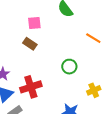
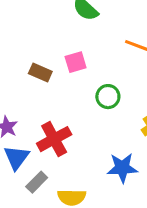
pink square: (34, 23) -> (76, 62), moved

